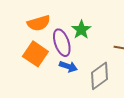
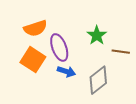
green star: (81, 30) -> (97, 35), moved

